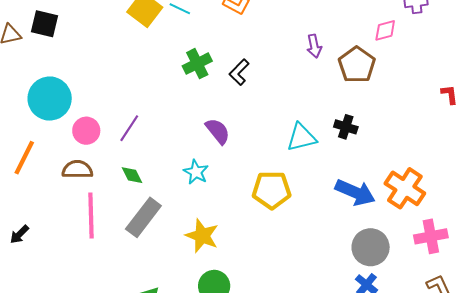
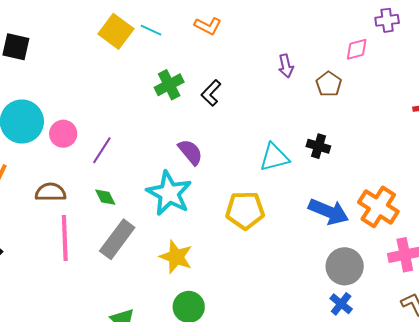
brown pentagon: (357, 65) -> (329, 84), size x0.7
pink circle: (86, 131) -> (63, 134), moved
cyan star: (196, 172) -> (169, 193), size x1.8

